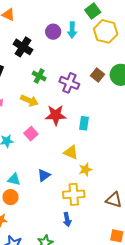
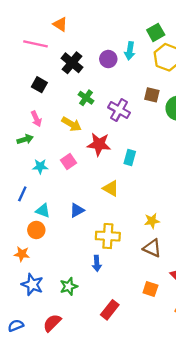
purple circle: (53, 32) -> (108, 59), moved
brown square: (98, 75) -> (152, 95), moved, turned -32
yellow star: (85, 170) -> (152, 221), moved

